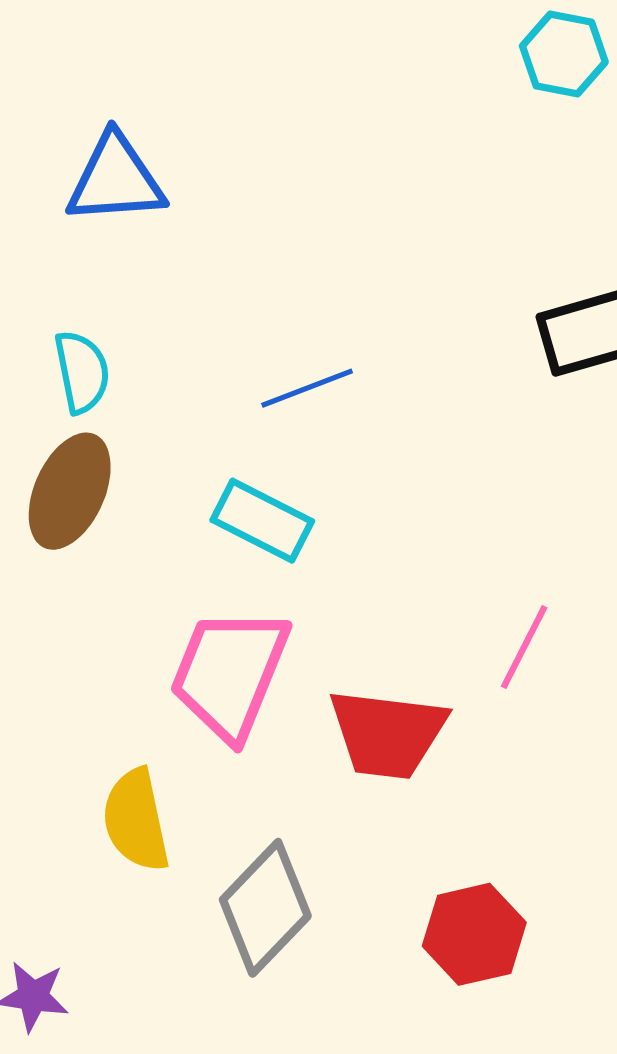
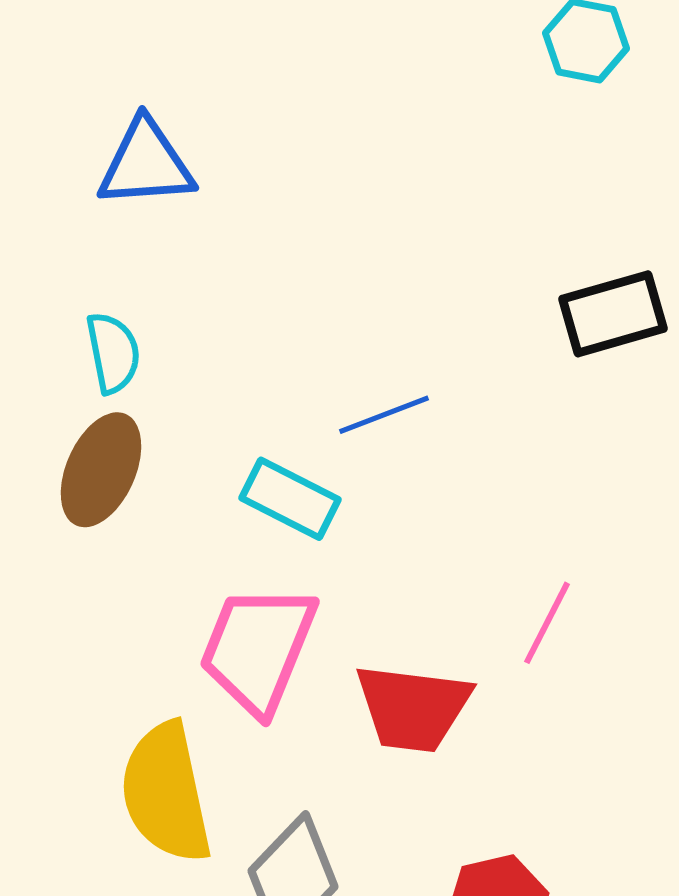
blue line: (307, 388) -> (384, 415), moved
yellow semicircle: (136, 820) -> (166, 793), size x1.4

